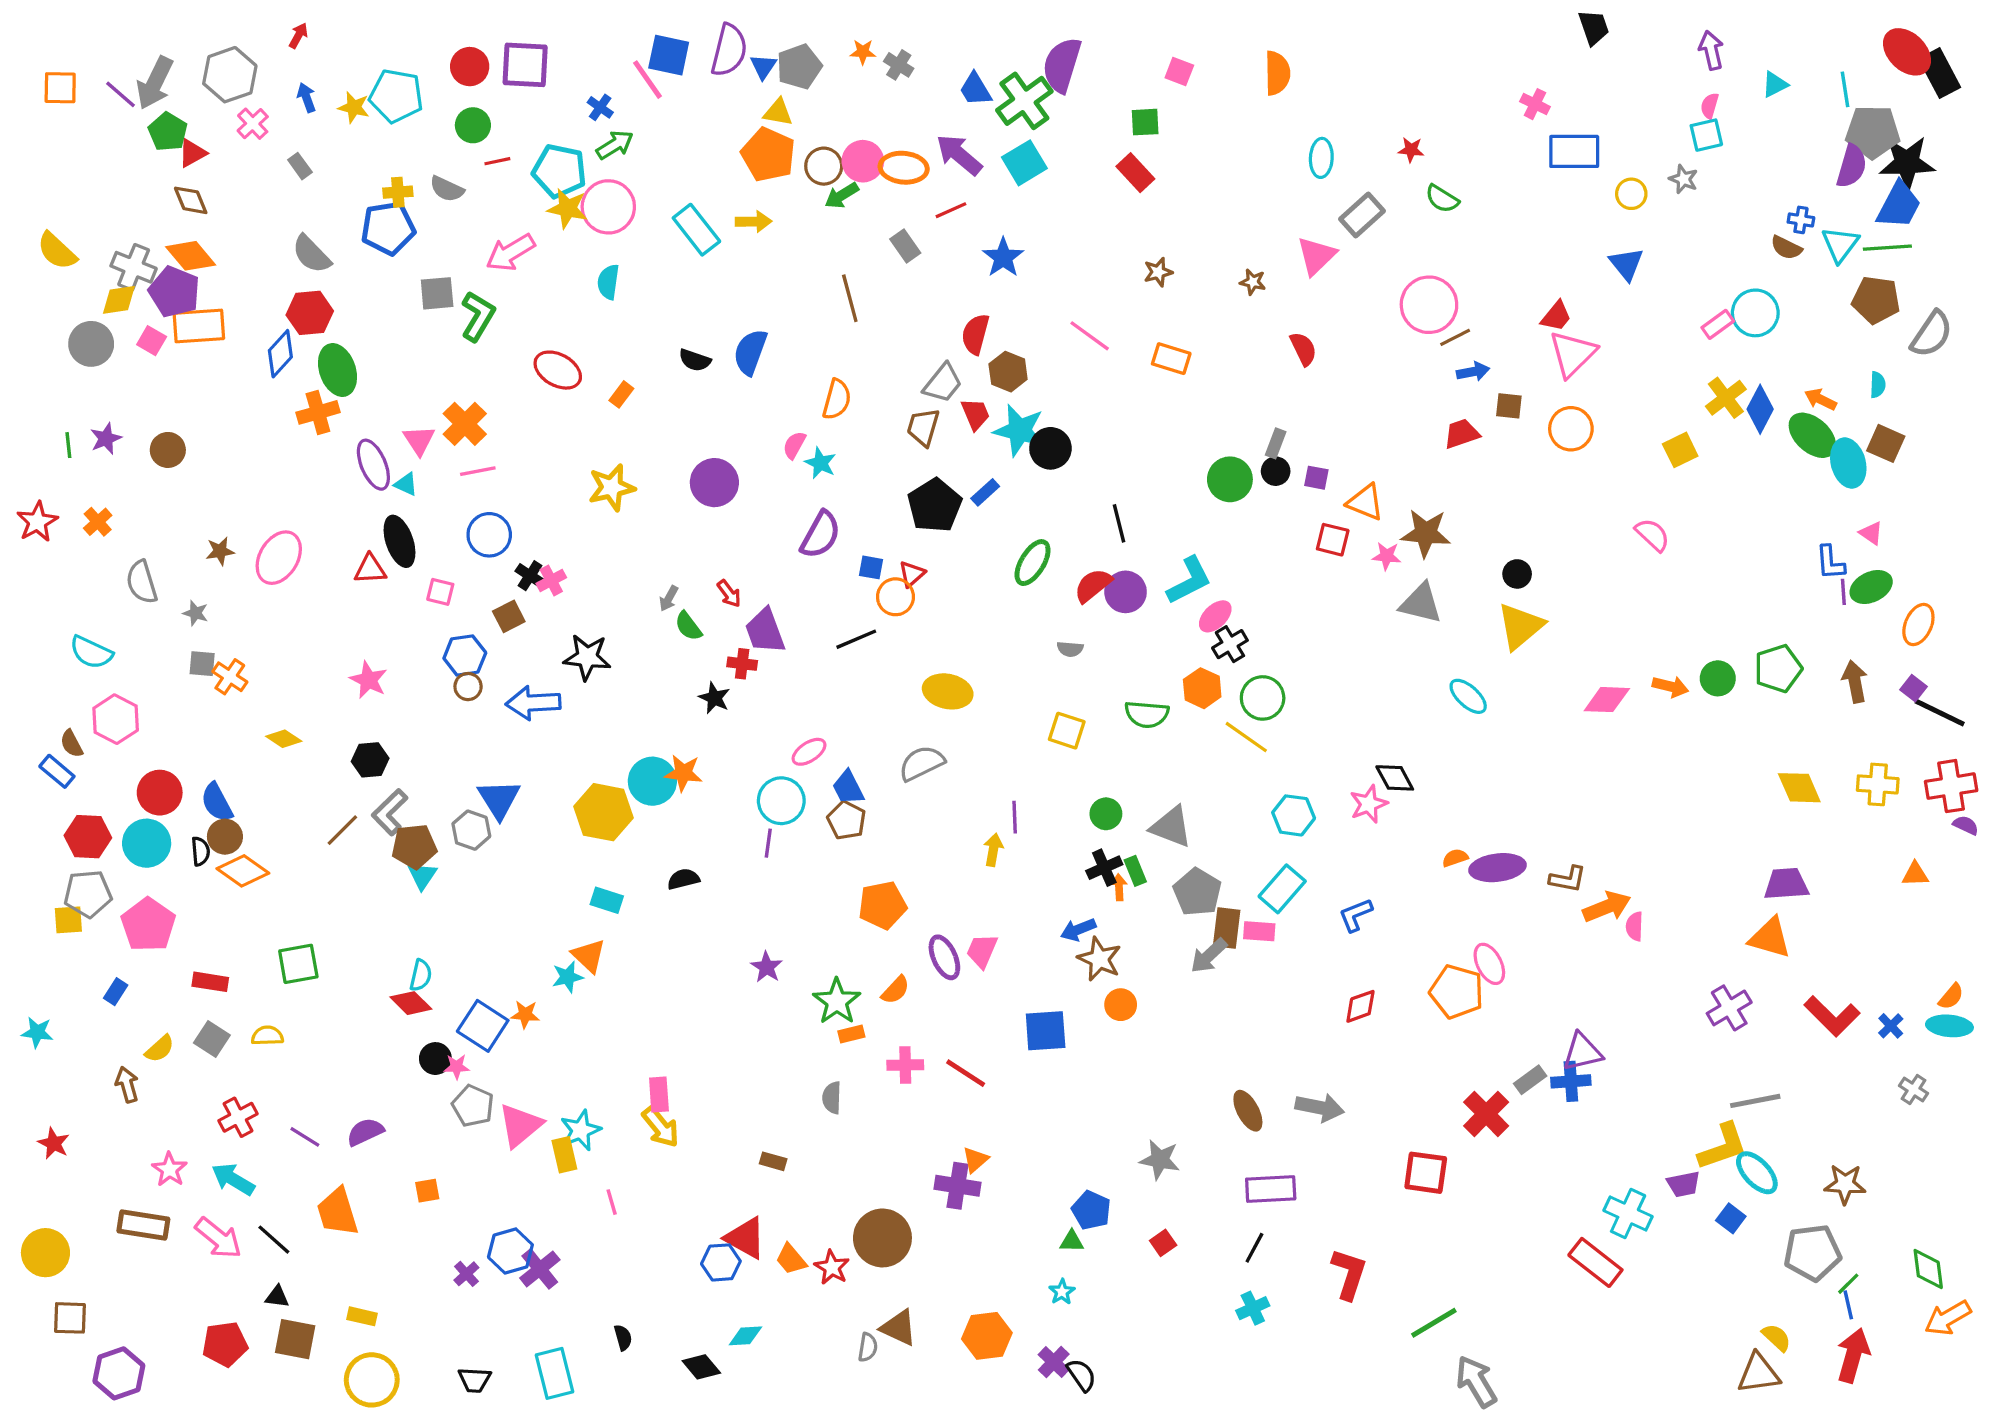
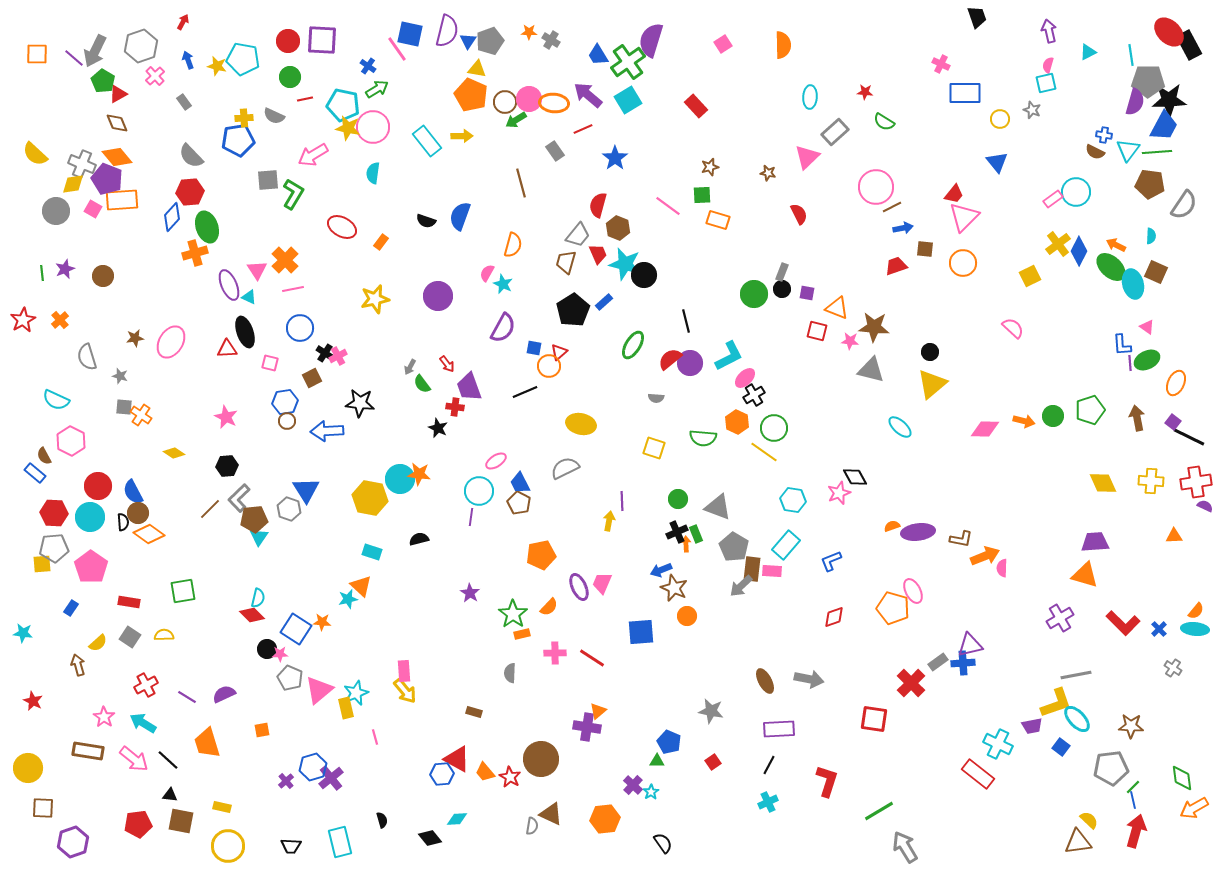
pink square: (1179, 71) -> (723, 44), turned 36
green square: (1145, 122) -> (702, 195), moved
purple cross: (1054, 1362) -> (633, 785), moved

